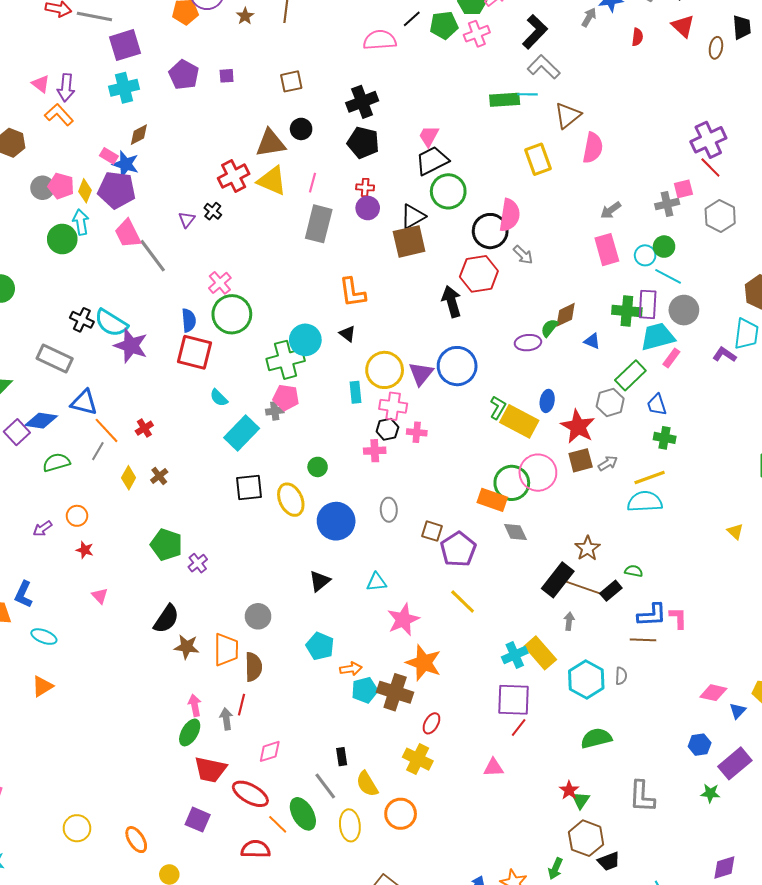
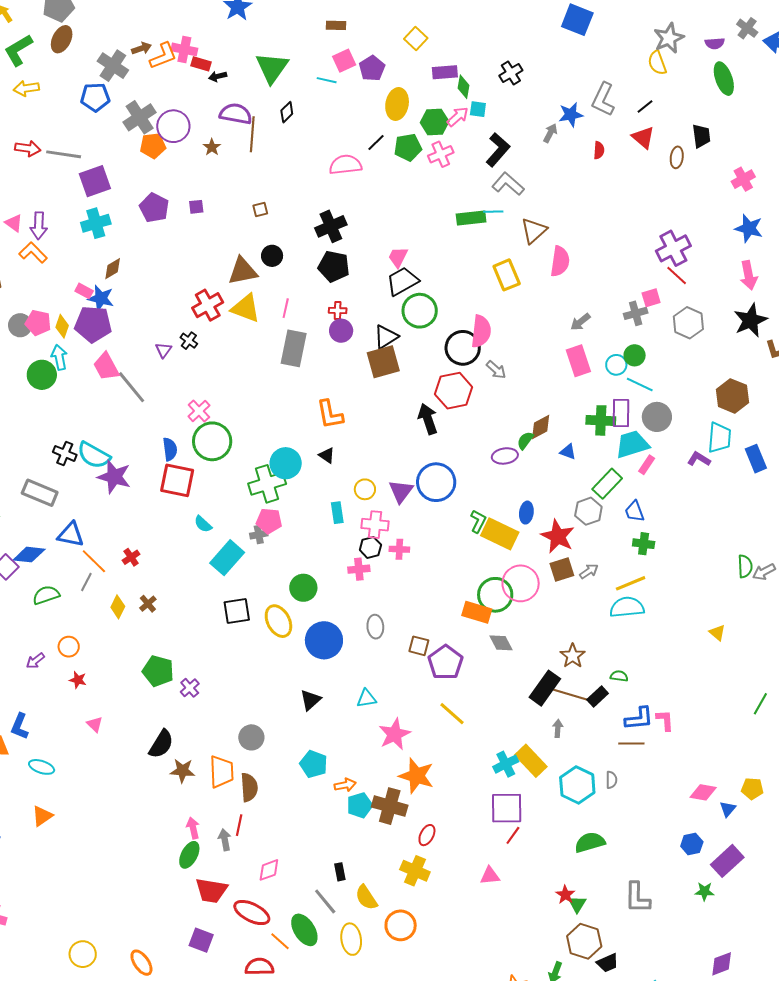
brown square: (291, 81) -> (260, 209), size x0.7
yellow circle: (385, 370) -> (365, 489), size x0.6
green circle: (318, 467) -> (303, 588), size x1.4

